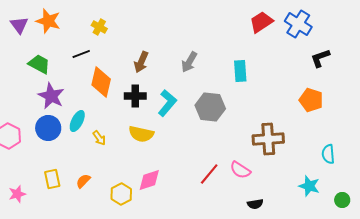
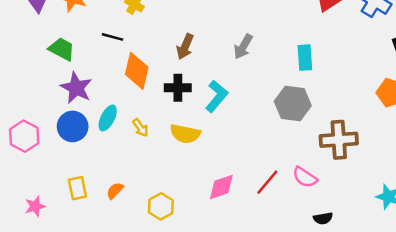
black line: (81, 54) -> (113, 37), turned 36
gray hexagon: (210, 107) -> (293, 103), moved
yellow arrow: (99, 138) -> (140, 128), moved
pink diamond: (149, 180) -> (221, 187), moved

